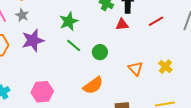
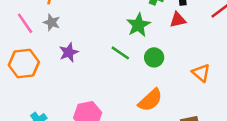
green star: (69, 21) -> (138, 25), moved
purple star: (33, 40) -> (69, 52), size x0.7

